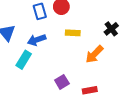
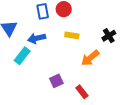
red rectangle: (90, 90) -> (82, 92), turned 56

